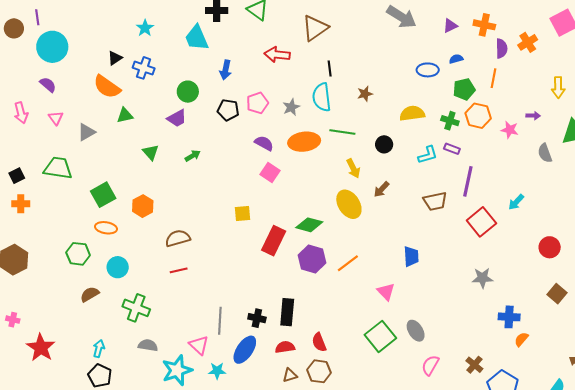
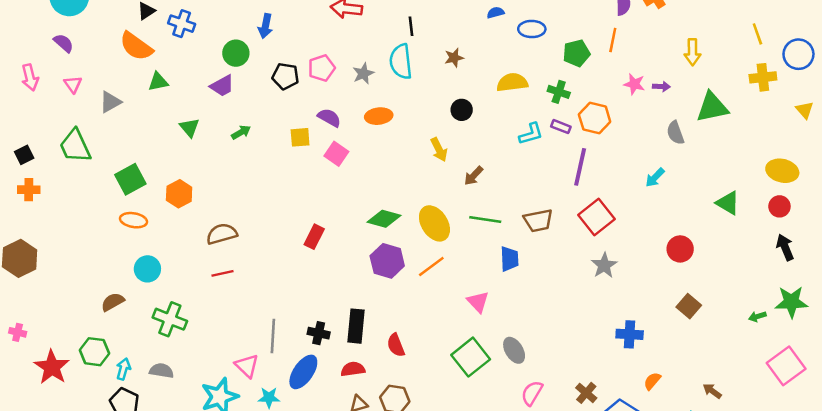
blue semicircle: (456, 59) -> (496, 13), moved
blue arrow: (226, 70) -> (265, 26), moved
orange hexagon: (478, 116) -> (595, 118), moved
pink star: (510, 130) -> (634, 84), moved
green line: (342, 132) -> (485, 219), moved
orange ellipse: (304, 142) -> (379, 116), size x0.7
black circle: (384, 144) -> (462, 110), moved
green trapezoid: (58, 168) -> (75, 146), turned -124
brown trapezoid: (435, 201) -> (538, 221), moved
cyan arrow: (516, 202) -> (655, 178), moved
yellow ellipse: (349, 204) -> (434, 223), moved
yellow square: (243, 214) -> (300, 137), moved
red rectangle: (274, 241) -> (314, 237), moved, size x0.7
green hexagon: (78, 254) -> (94, 352), moved
gray star: (482, 278) -> (604, 265), moved, turned -30
orange semicircle: (521, 339) -> (652, 381), moved
red semicircle: (319, 342) -> (396, 345), moved
gray semicircle: (148, 345) -> (162, 371), moved

